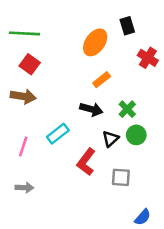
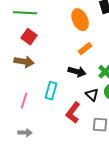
orange ellipse: (95, 42) -> (80, 20), turned -60
cyan rectangle: (58, 134) -> (51, 91), turned -36
black triangle: (111, 139) -> (92, 95), turned -32

